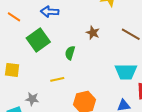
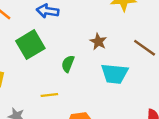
cyan trapezoid: (126, 72) -> (114, 74), moved

